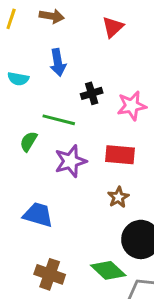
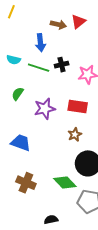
brown arrow: (52, 16) -> (58, 25), moved
cyan semicircle: (18, 79) -> (14, 60), moved
green line: (59, 120) -> (39, 68), moved

